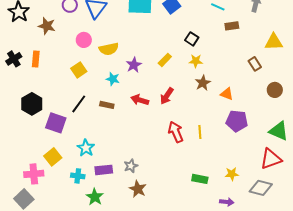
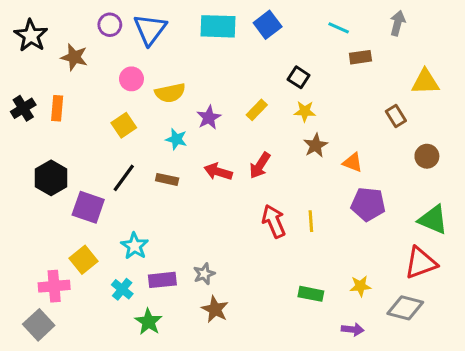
cyan cross: (78, 176) -> (122, 289), turned 32

